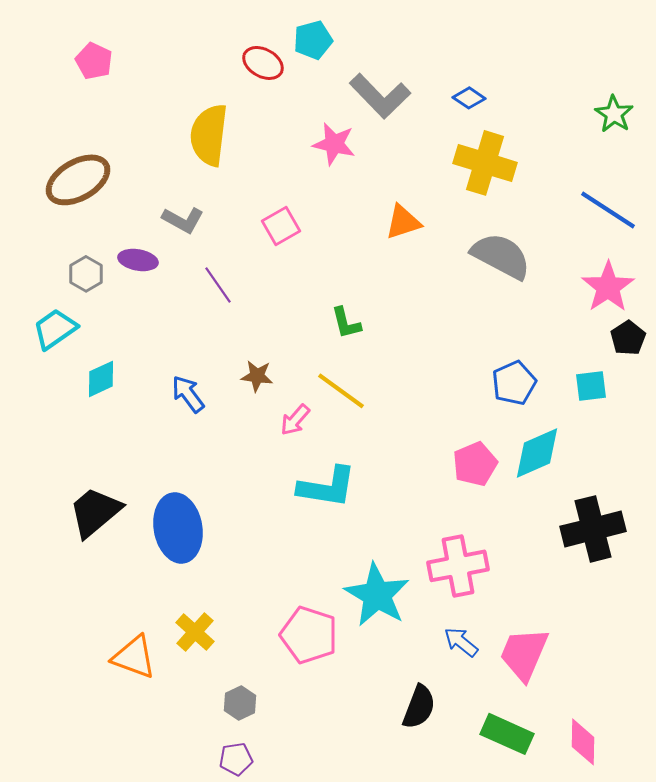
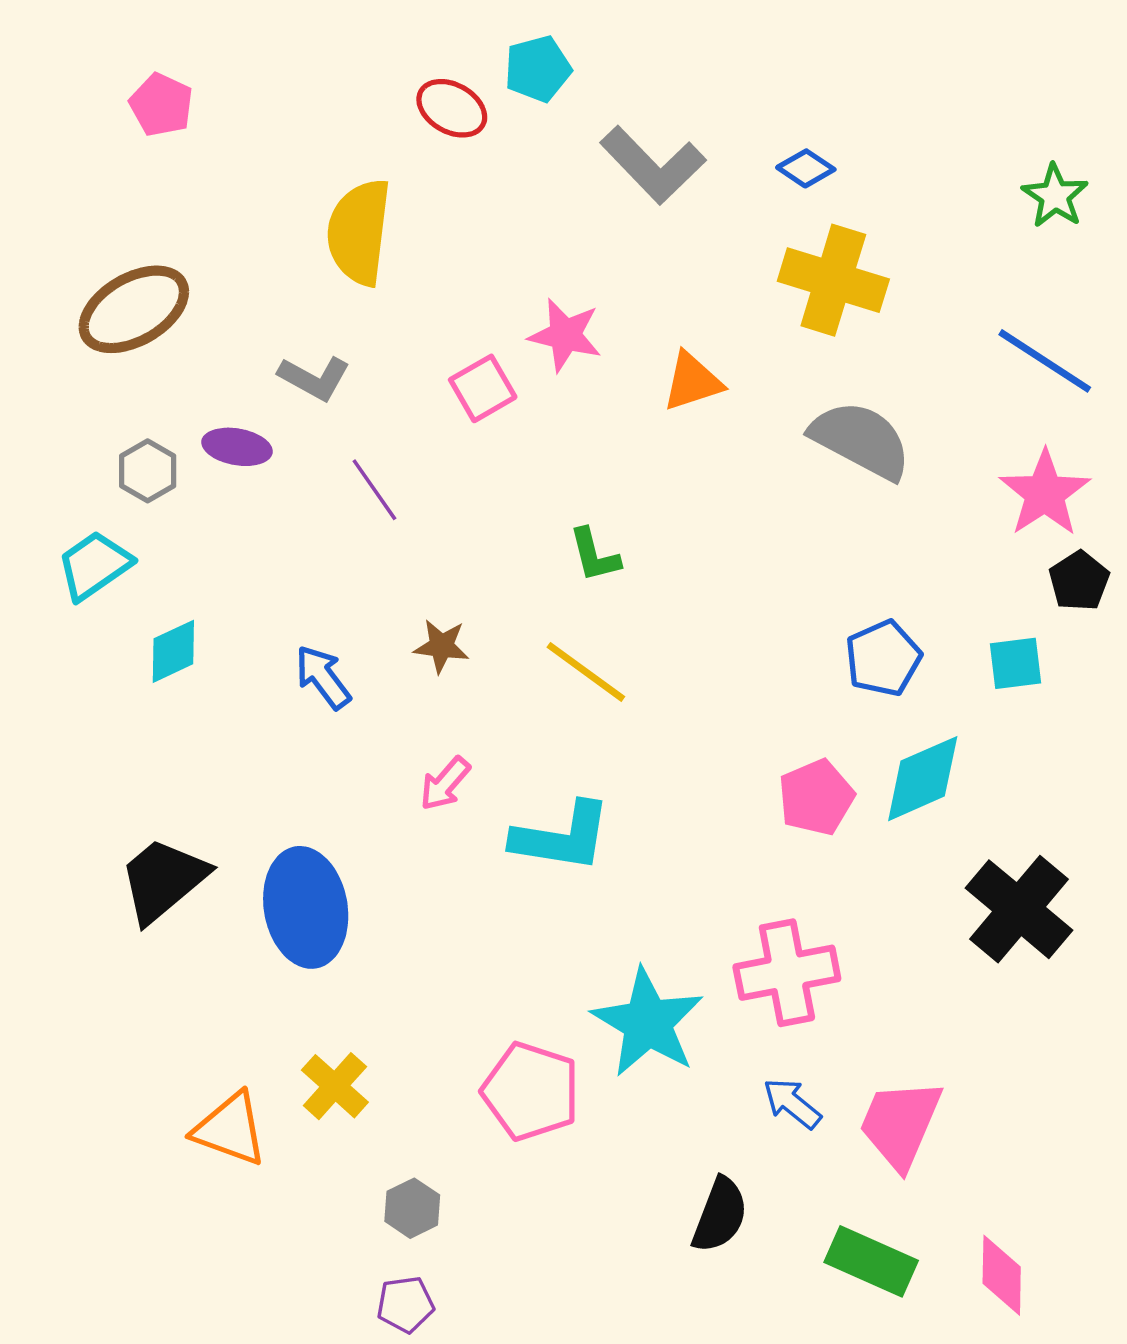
pink star: (334, 144) -> (565, 335), moved
pink arrow: (295, 420) -> (445, 784), moved
black cross: (593, 529) -> (1019, 909), turned -36

